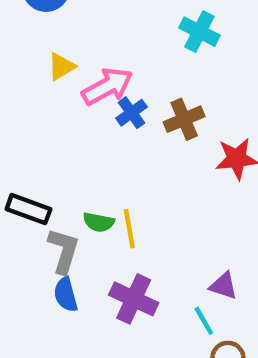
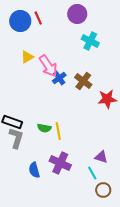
pink arrow: (107, 86) -> (48, 66), turned 85
brown cross: (184, 119) -> (83, 81), turned -30
gray L-shape: (64, 251) -> (16, 138), moved
blue semicircle: (66, 295) -> (34, 170), moved

